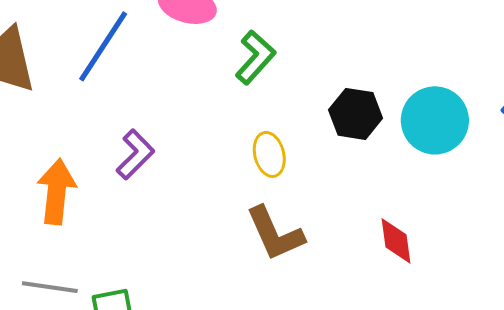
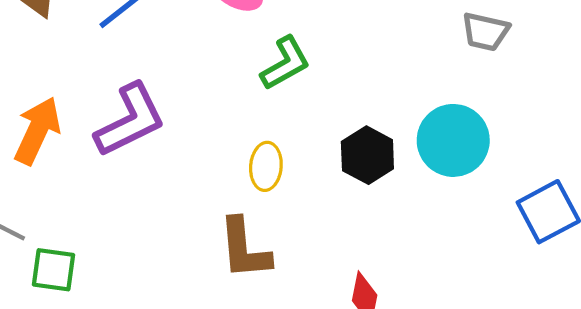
cyan circle: (435, 120) -> (453, 140), moved
purple L-shape: (135, 154) -> (130, 120), size x1.5

